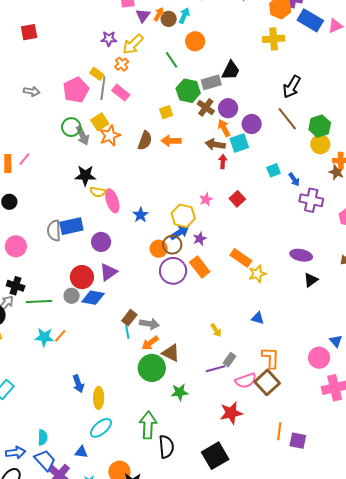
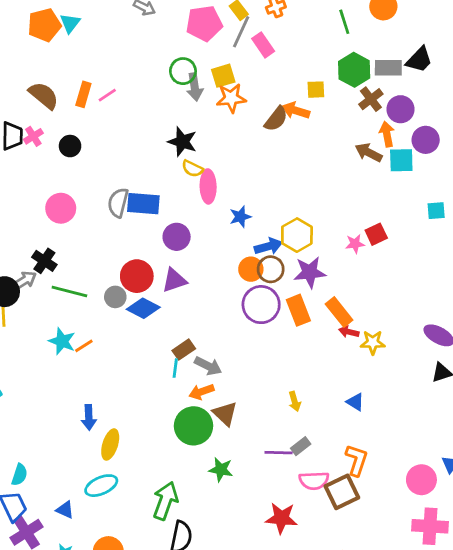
orange arrow: (171, 141) -> (296, 111), moved
red arrow: (223, 162) -> (349, 332), moved, turned -96
pink star: (206, 199) -> (355, 244), moved
blue arrow: (180, 233) -> (268, 246), moved
purple star: (200, 239) -> (310, 272), size x1.6
orange rectangle: (241, 258) -> (339, 312), moved

